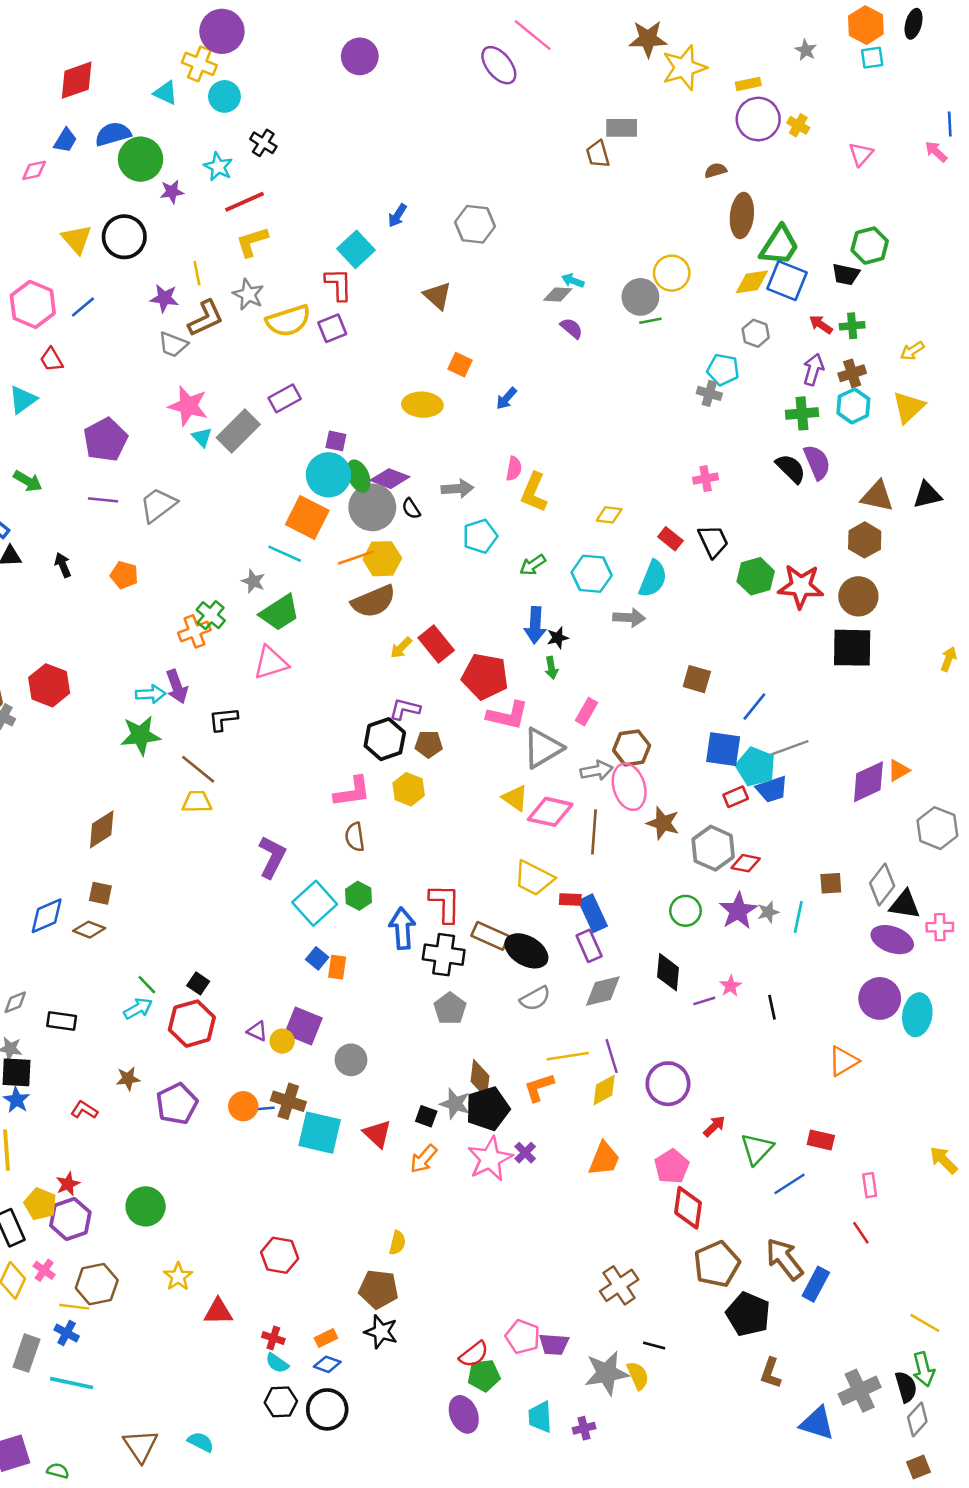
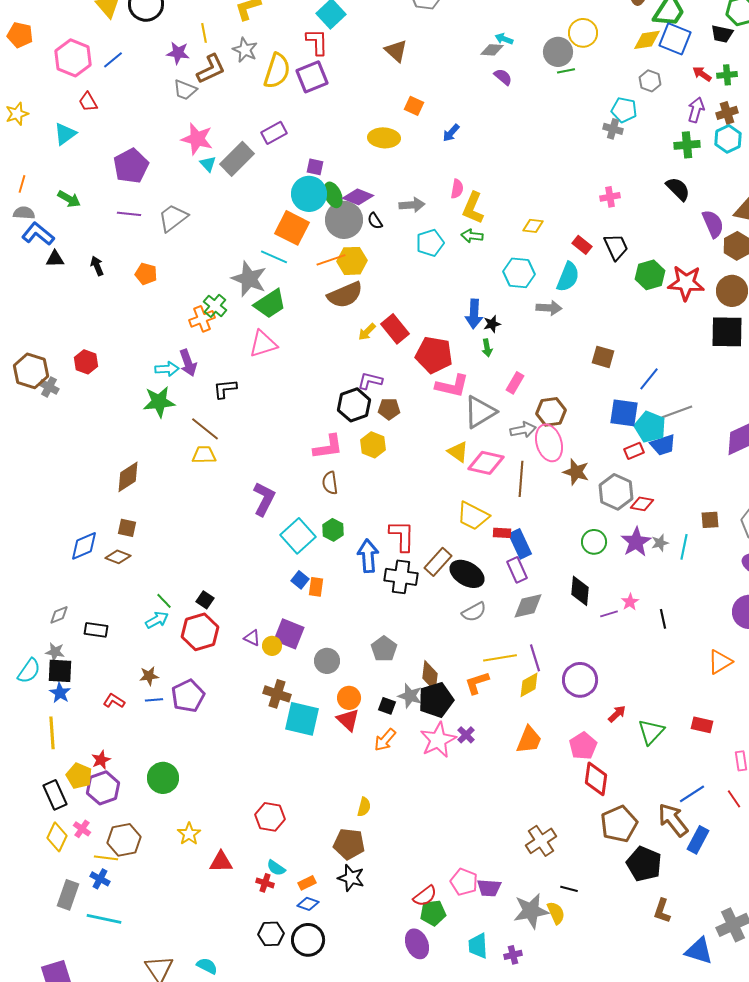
yellow semicircle: (288, 321) -> (277, 71), turned -54
purple square: (332, 328) -> (312, 77), size x1.4
purple semicircle: (817, 462) -> (713, 224), moved
green arrow: (533, 565) -> (472, 236), moved, turned 40
gray star: (253, 581) -> (249, 279), size x1.8
red hexagon: (49, 685) -> (86, 362), size x0.7
brown rectangle: (490, 936) -> (438, 562), turned -72
gray pentagon: (450, 1009) -> (384, 649), moved
orange circle: (243, 1106) -> (349, 698), moved
blue line: (263, 1109) -> (154, 700), moved
blue line: (789, 1184) -> (692, 794), moved
cyan semicircle: (277, 1363) -> (276, 868), moved

